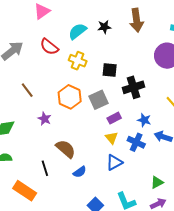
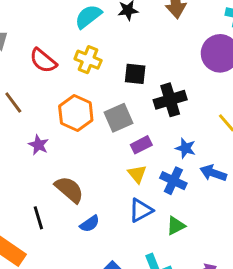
red semicircle: (49, 47) -> (43, 61), moved
green triangle: (157, 182) -> (176, 226), moved

